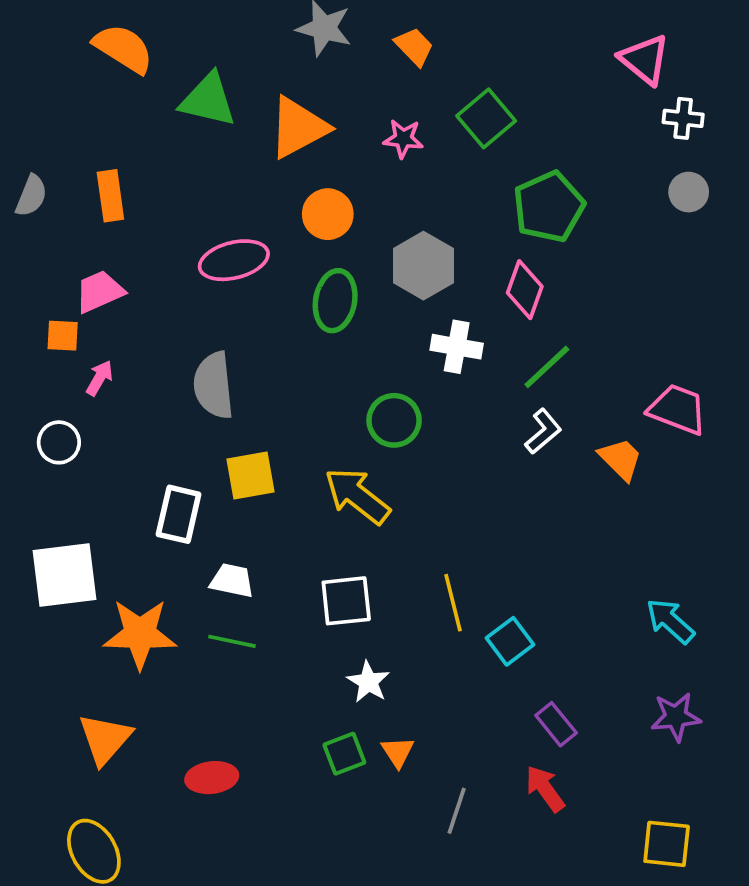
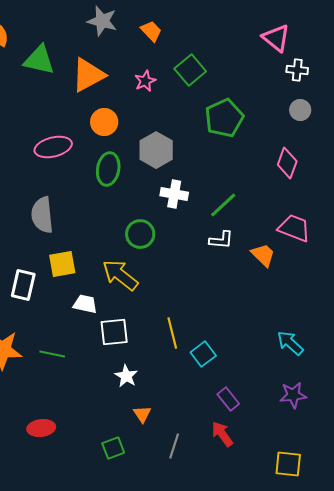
pink star: (403, 139) -> (145, 81), turned -30
pink diamond: (525, 290) -> (287, 163), moved
white L-shape: (543, 431) -> (221, 240), turned 45
white trapezoid: (232, 581) -> (85, 304), moved
green square: (344, 754) -> (113, 448), moved

